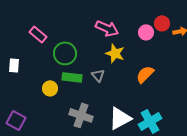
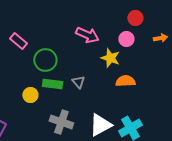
red circle: (162, 23) -> (135, 18), moved
yellow star: (115, 53) -> (110, 58), moved
orange semicircle: (145, 74) -> (125, 81), turned 42

